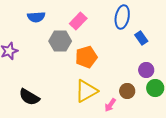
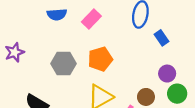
blue semicircle: (36, 17) -> (57, 14), moved
gray hexagon: (60, 41) -> (64, 64), moved

